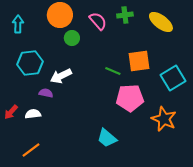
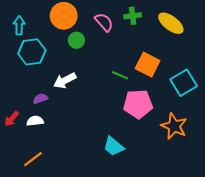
orange square: (139, 61) -> (148, 65), turned 35
cyan hexagon: (30, 63) -> (32, 52), moved
purple semicircle: (46, 93) -> (40, 99), moved, turned -32

